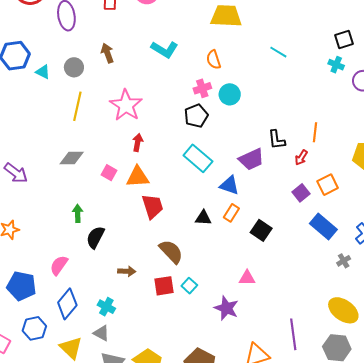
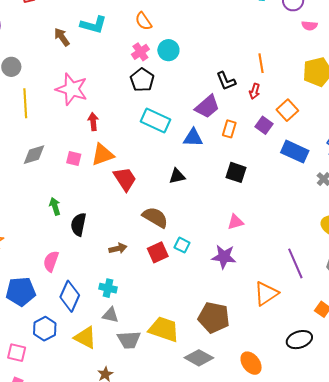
brown arrow: (107, 53) -> (62, 37), moved
orange rectangle: (231, 213) -> (229, 129), moved

